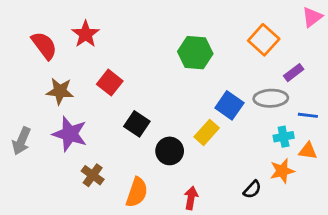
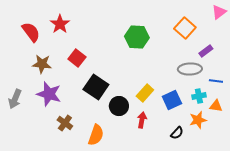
blue square: (229, 105) -> (172, 100), moved, turned 30
black square: (137, 124) -> (96, 87), size x1.4
red arrow: (191, 198) -> (142, 120), moved

